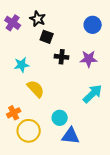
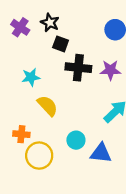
black cross: (62, 57) -> (78, 68), size x1.5
orange cross: (14, 113) -> (21, 134), turned 32
blue triangle: (71, 136) -> (101, 153), moved

